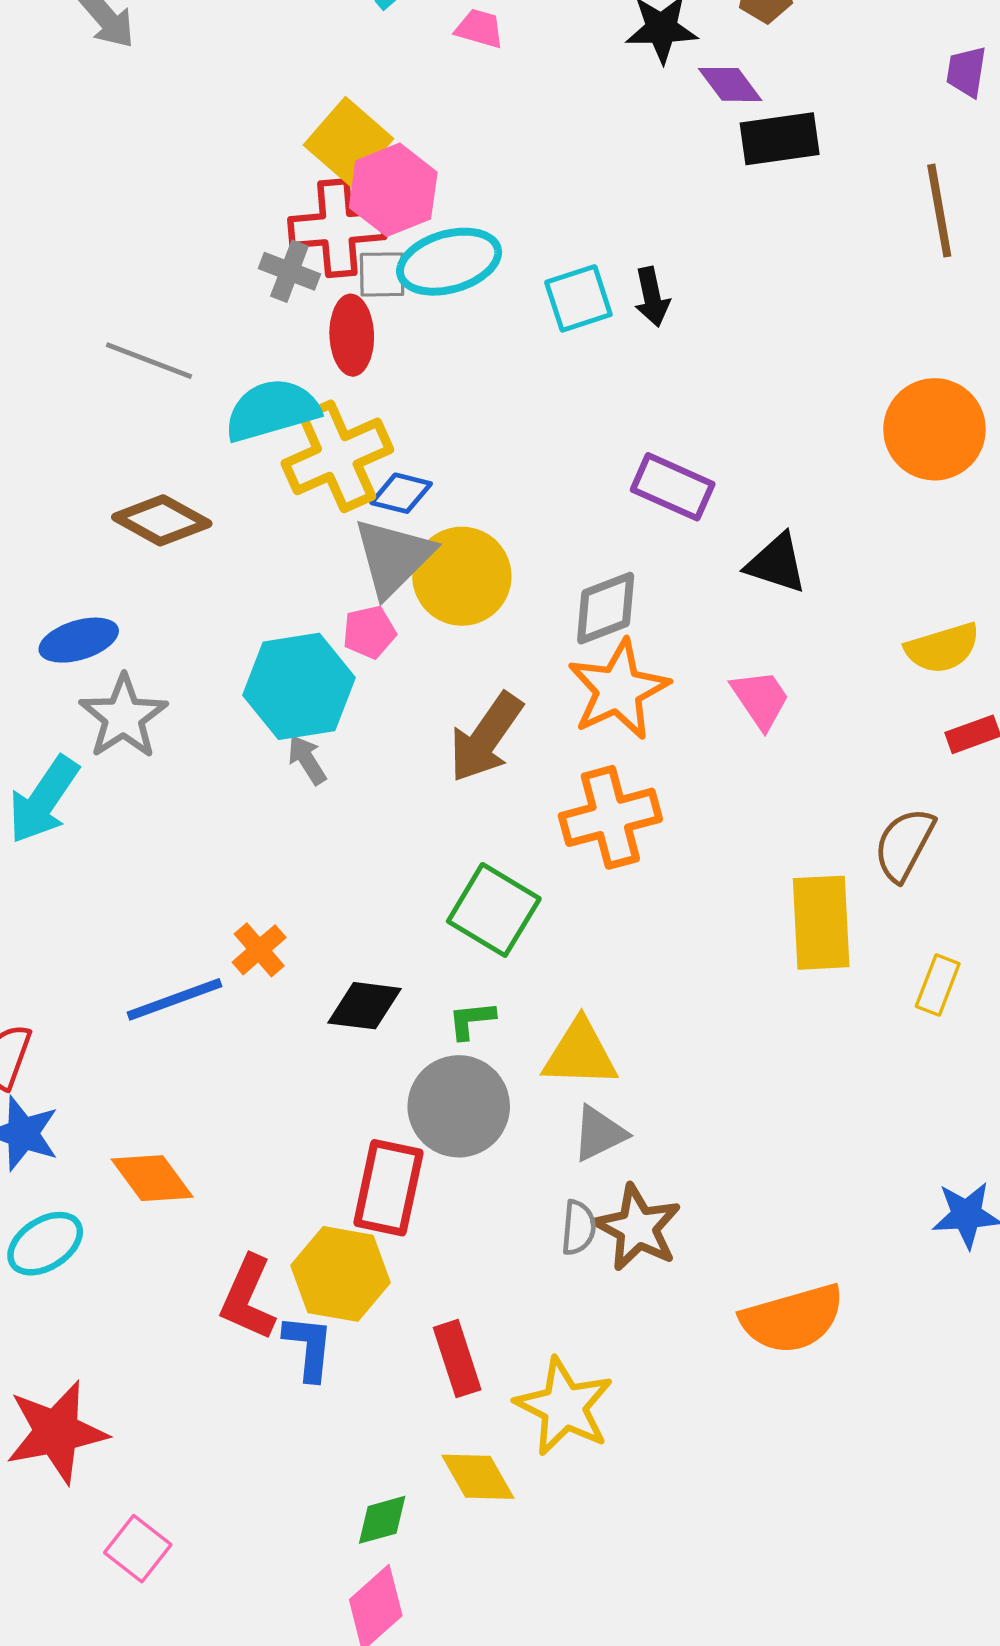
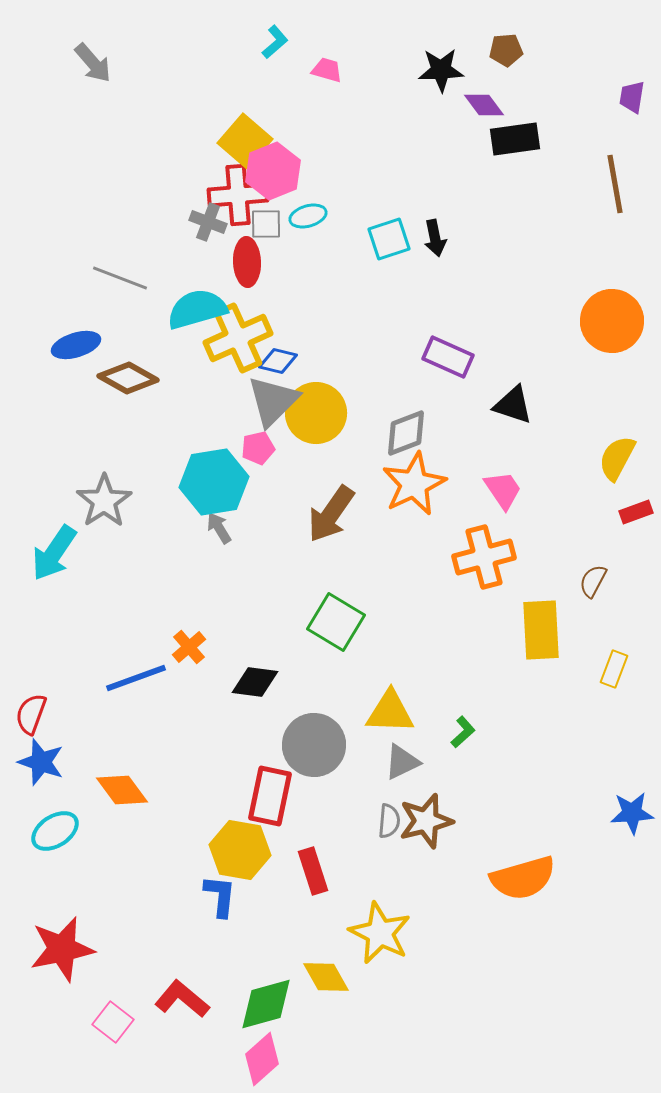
cyan ellipse: (449, 262) -> (308, 216), size x0.6
blue ellipse: (79, 640) -> (76, 345), moved
yellow semicircle: (942, 648) -> (617, 458), turned 135
orange cross: (610, 817) -> (484, 557), moved
brown semicircle: (904, 844) -> (593, 581), size x0.7
green L-shape: (471, 1020) -> (463, 732), moved, turned 144
brown star: (638, 1228) -> (426, 821), turned 30
red L-shape: (248, 1298) -> (182, 999), moved, turned 106
red rectangle: (457, 1359) -> (313, 871), moved
green diamond: (382, 1520) -> (266, 1004), size x1.6

